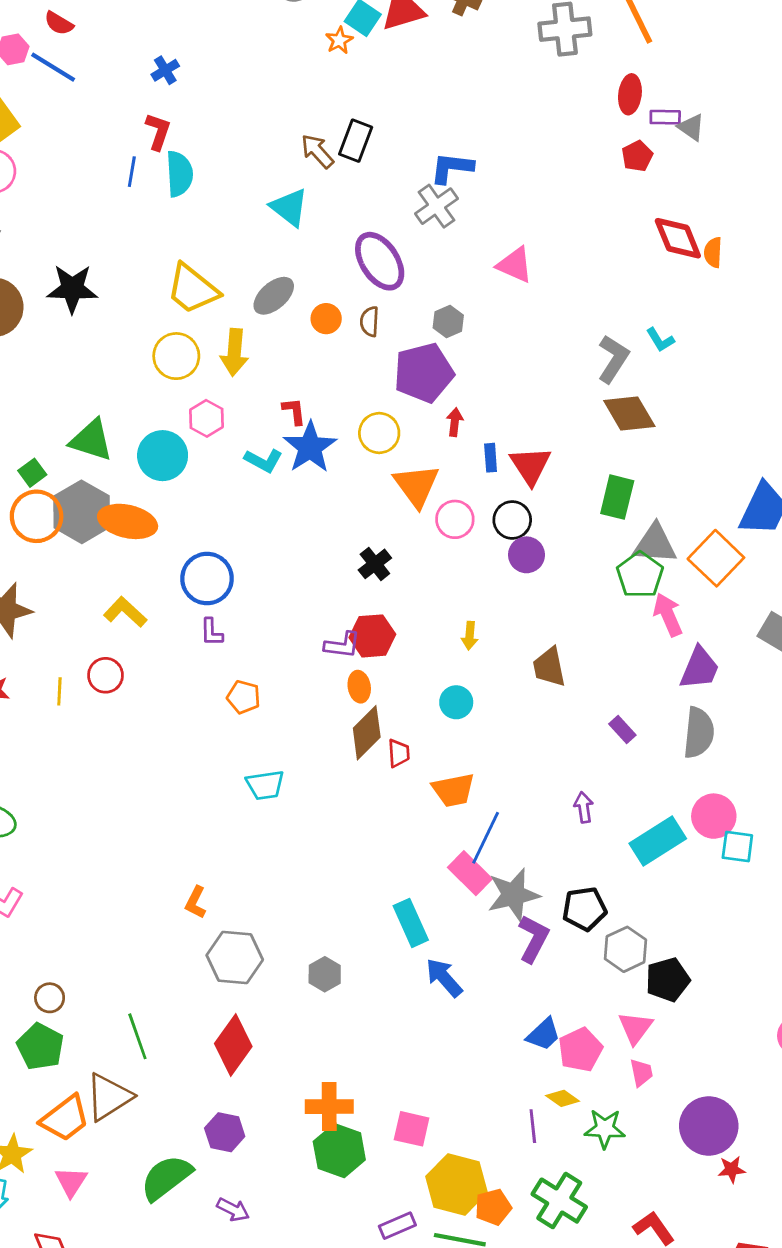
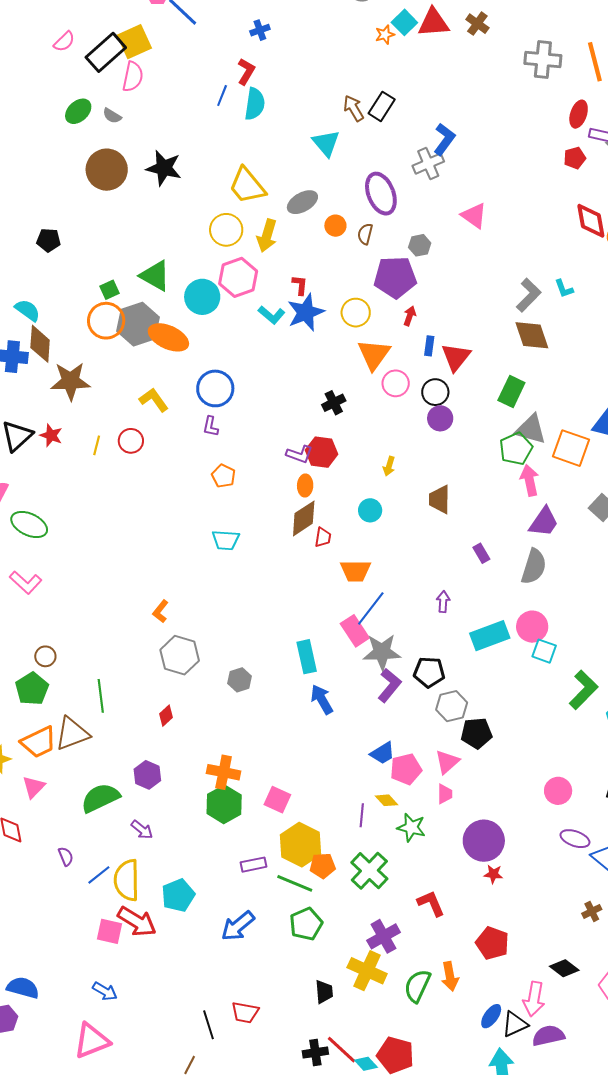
blue L-shape: (452, 168) -> (444, 139), turned 108
pink hexagon: (207, 418) -> (238, 277), size x1.5
orange square: (716, 558) -> (571, 448), turned -36
red diamond: (233, 1045) -> (166, 716), size x0.5

